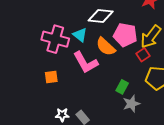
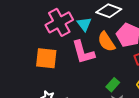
pink cross: (55, 39) -> (59, 22), turned 32
orange square: (51, 77) -> (46, 58), size x1.6

